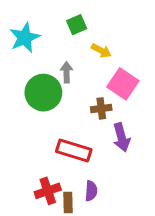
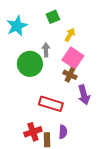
yellow arrow: (101, 51) -> (70, 35), turned -88
pink square: (123, 84) -> (73, 58), moved
brown cross: (101, 108) -> (70, 75), turned 32

